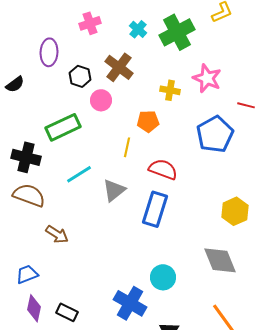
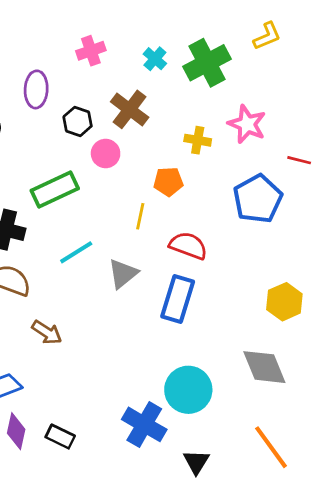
cyan circle: (163, 277) -> (188, 390), size x1.4

